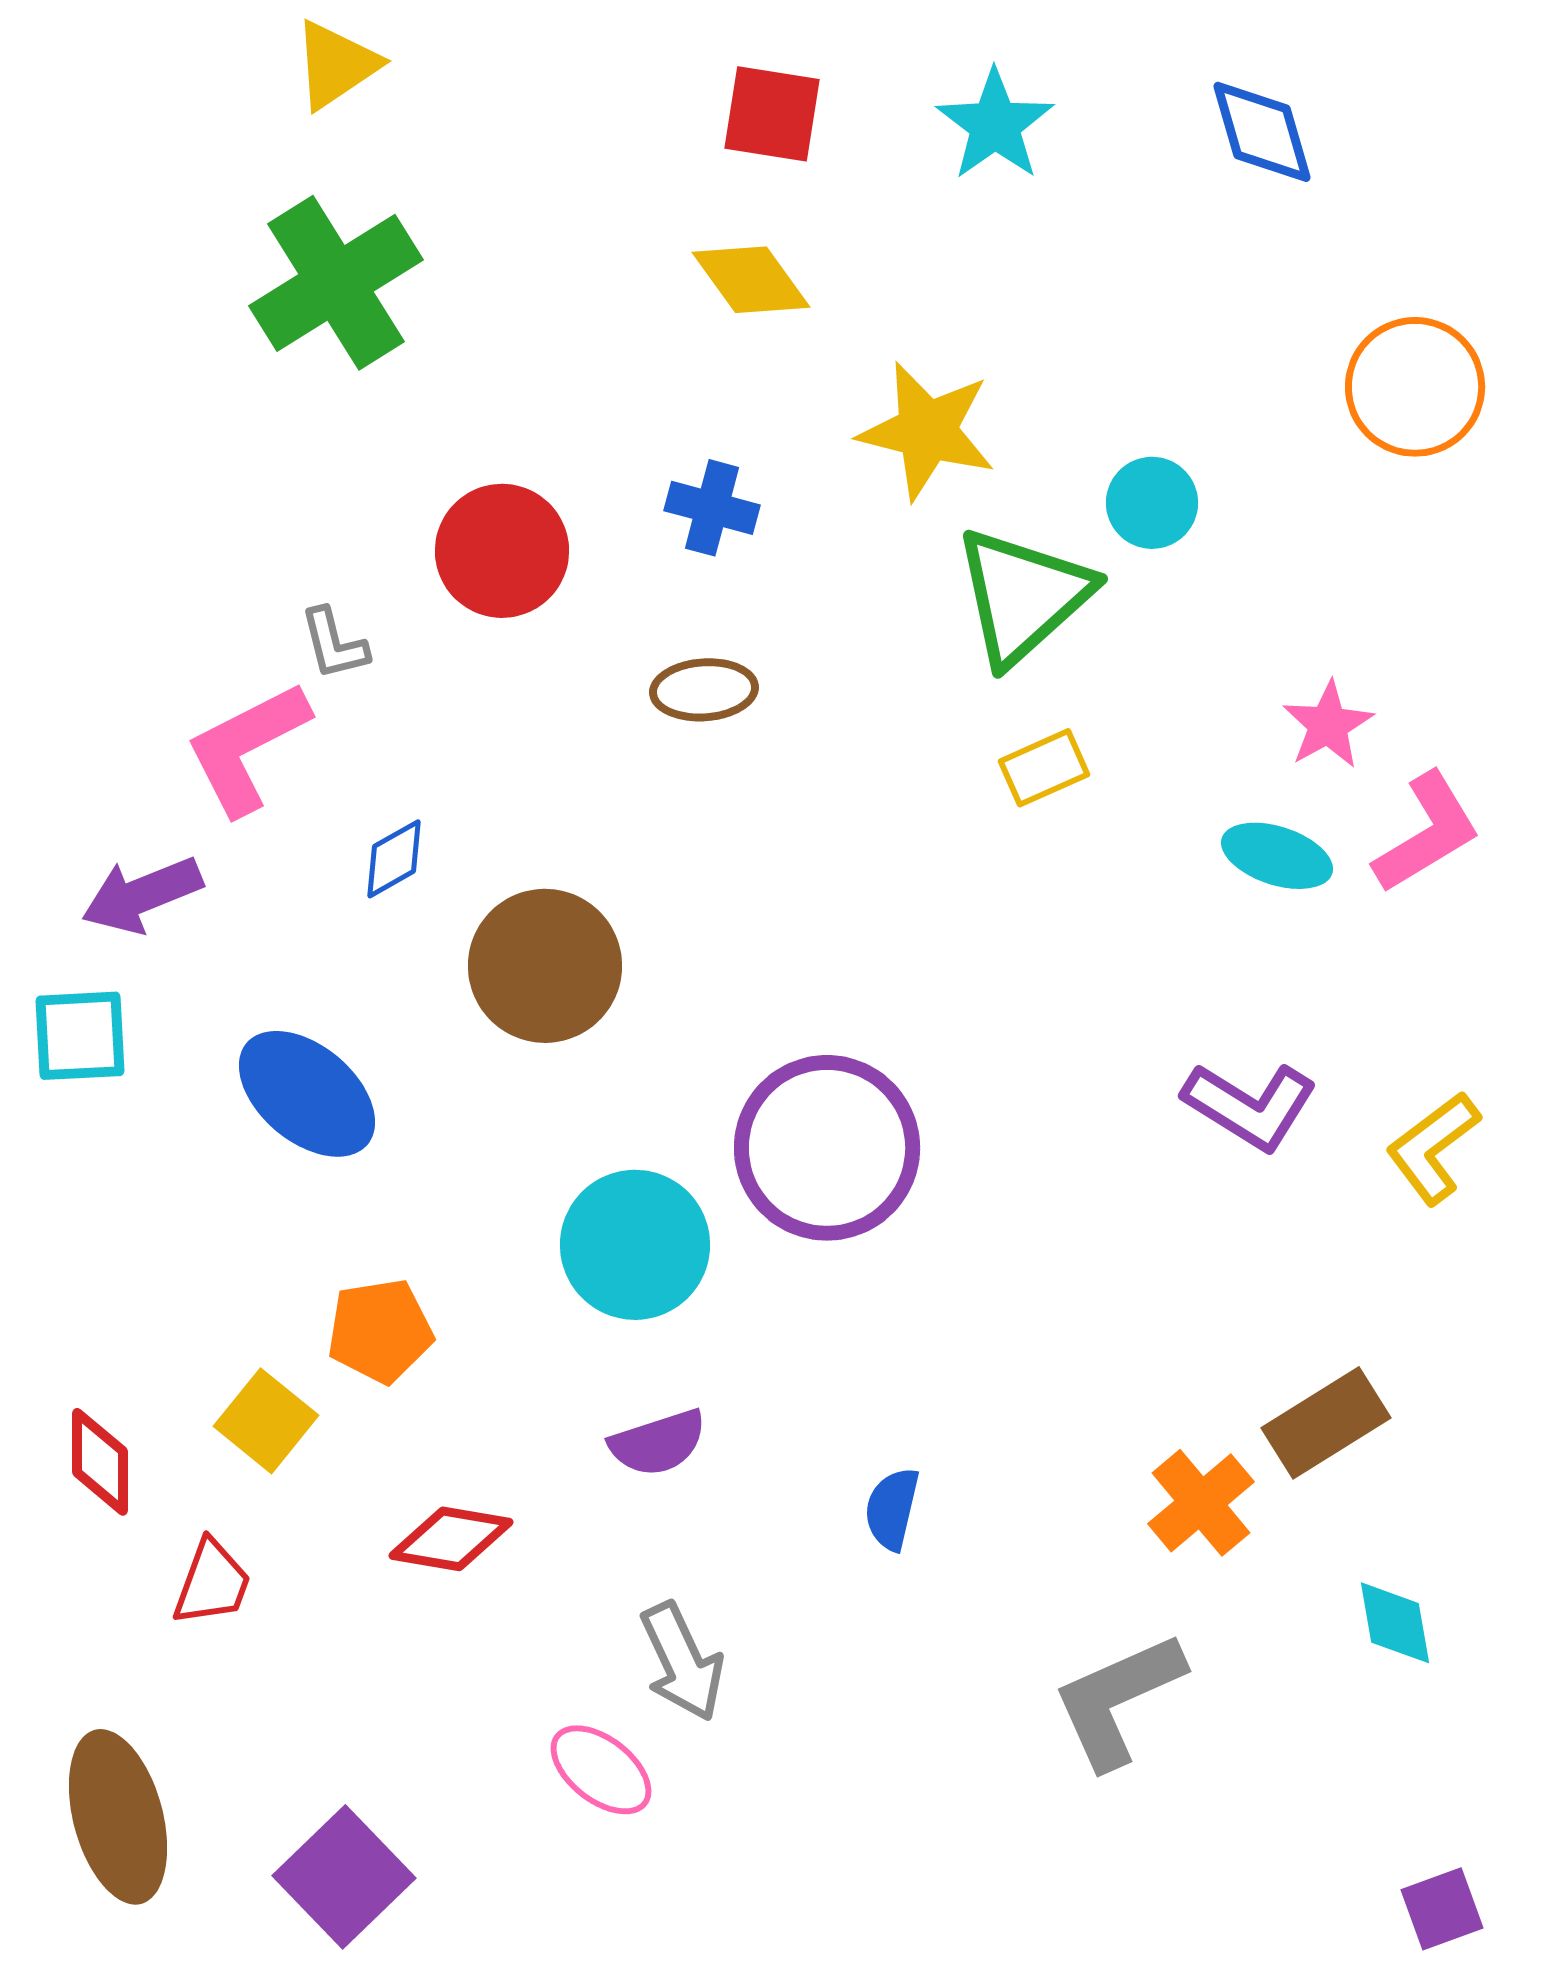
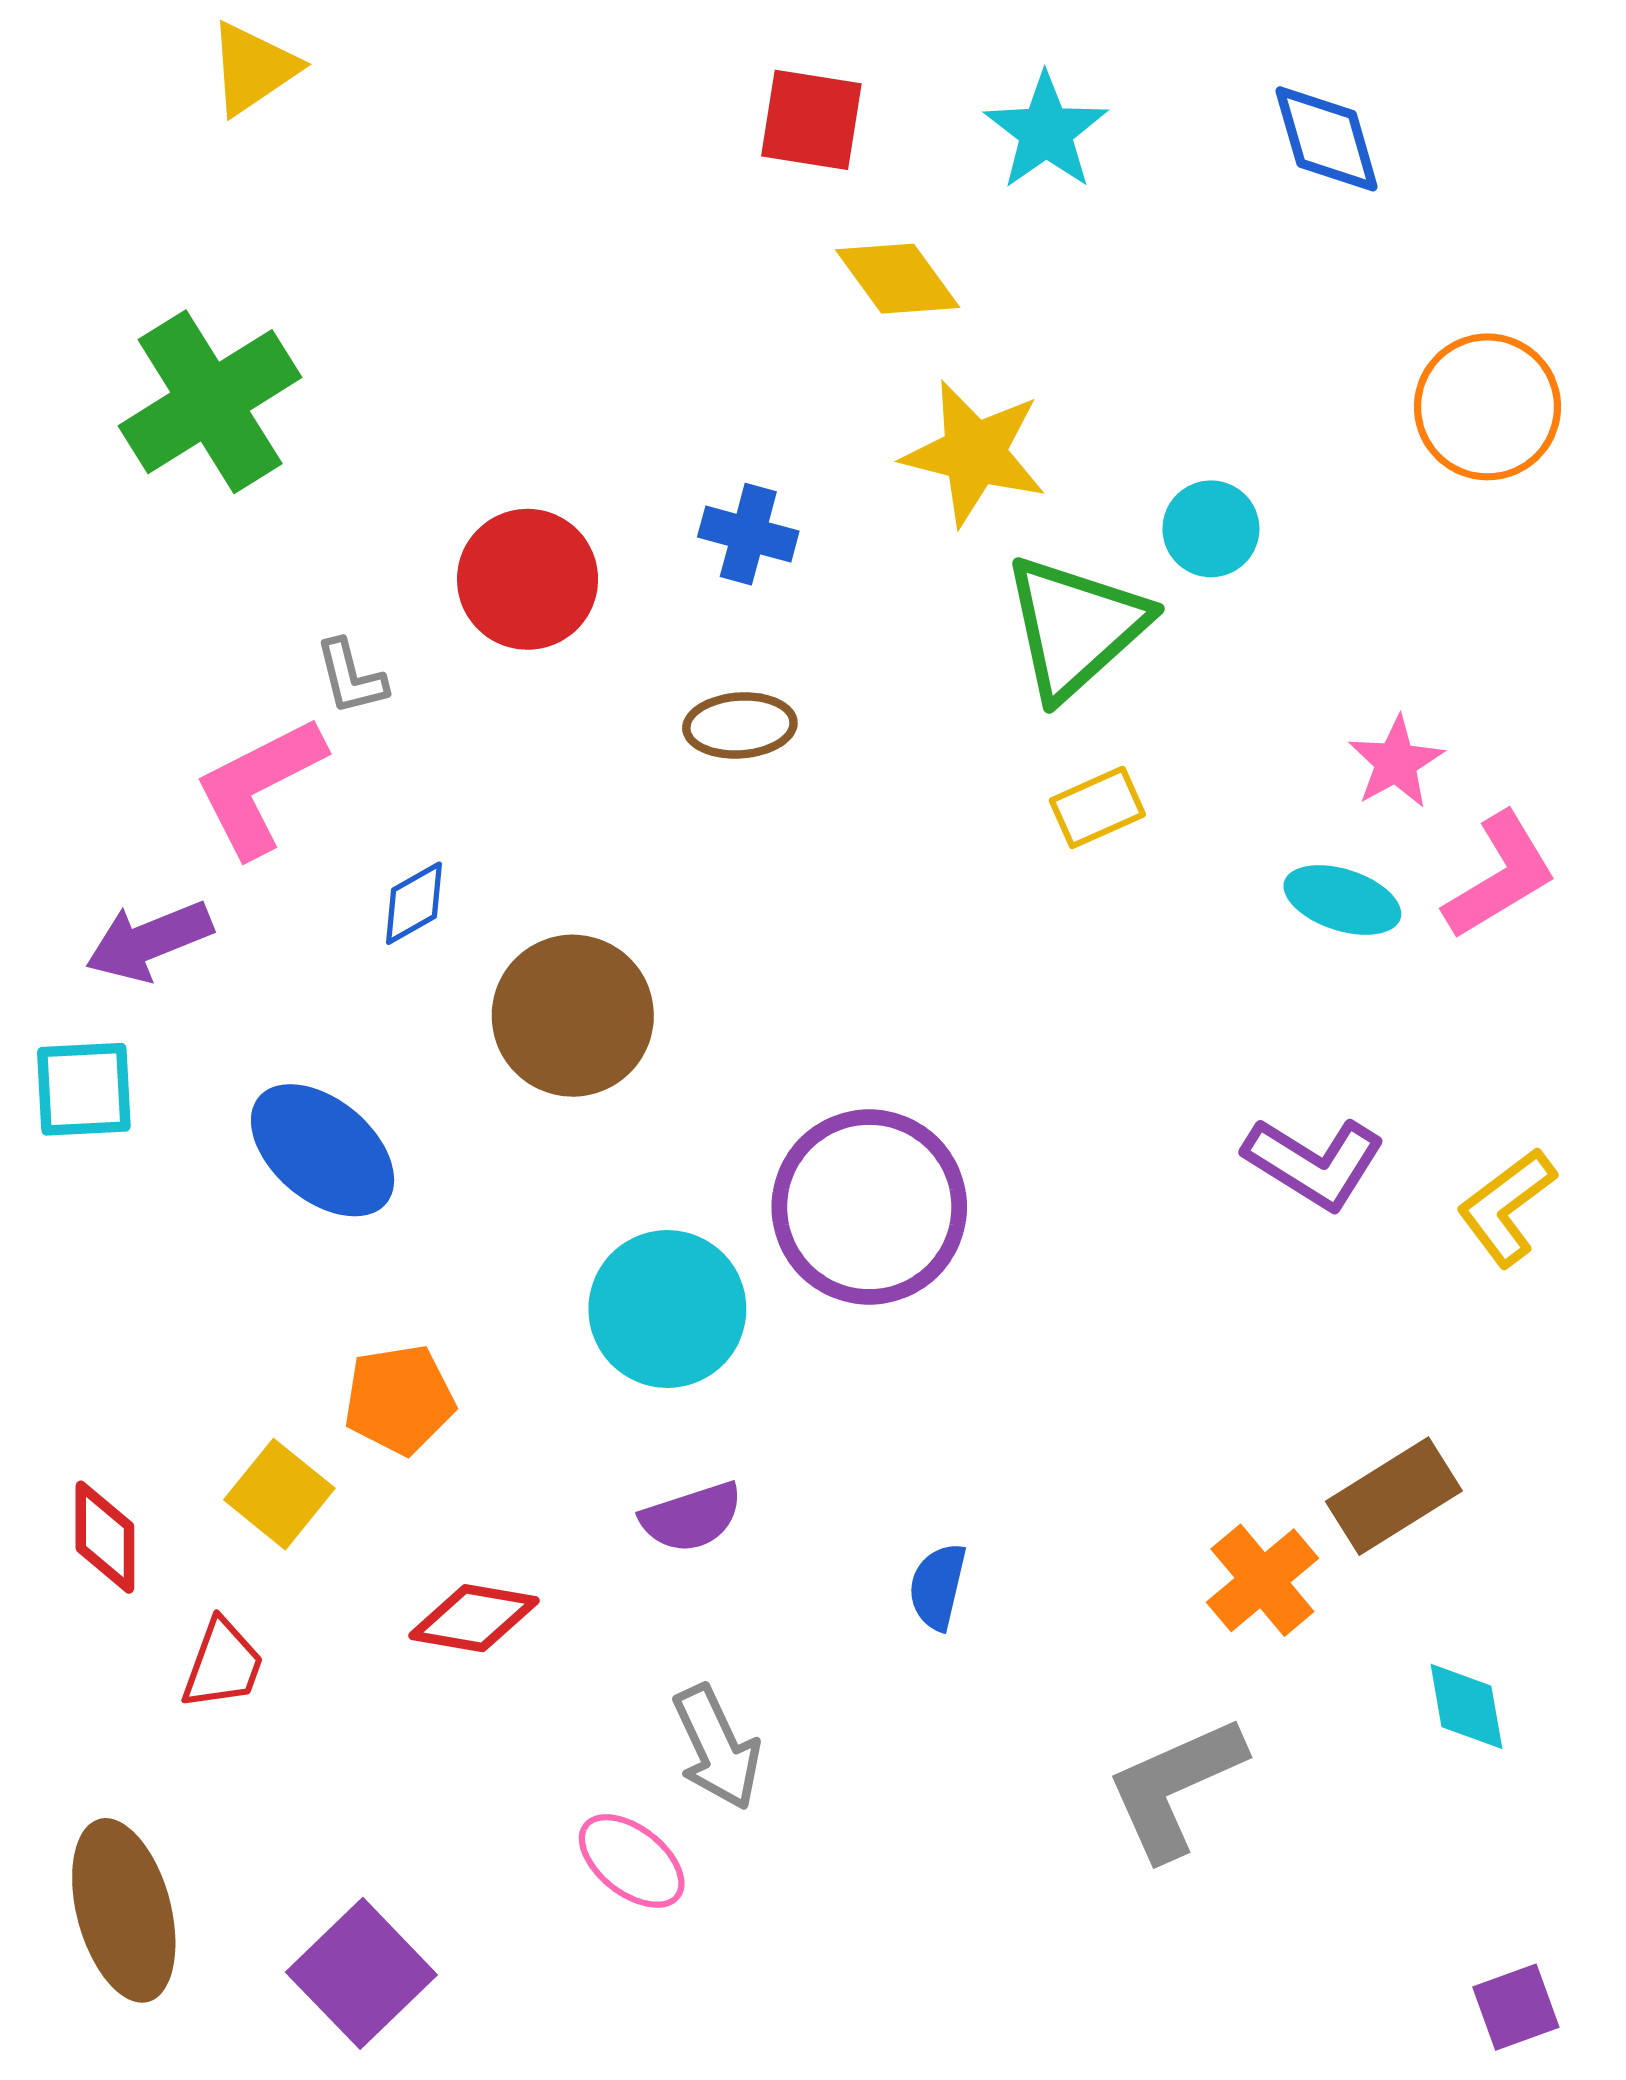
yellow triangle: (336, 65) -> (253, 68), moved
yellow diamond: (751, 280) -> (898, 279), moved
green cross: (336, 283) -> (210, 402), moved

